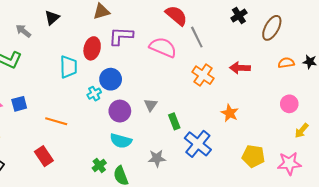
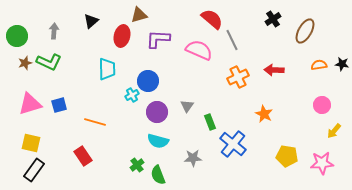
gray arrow: (23, 31) -> (54, 31), moved, turned 56
red ellipse: (92, 48) -> (122, 36), moved
orange cross: (203, 75) -> (238, 77), turned 30

